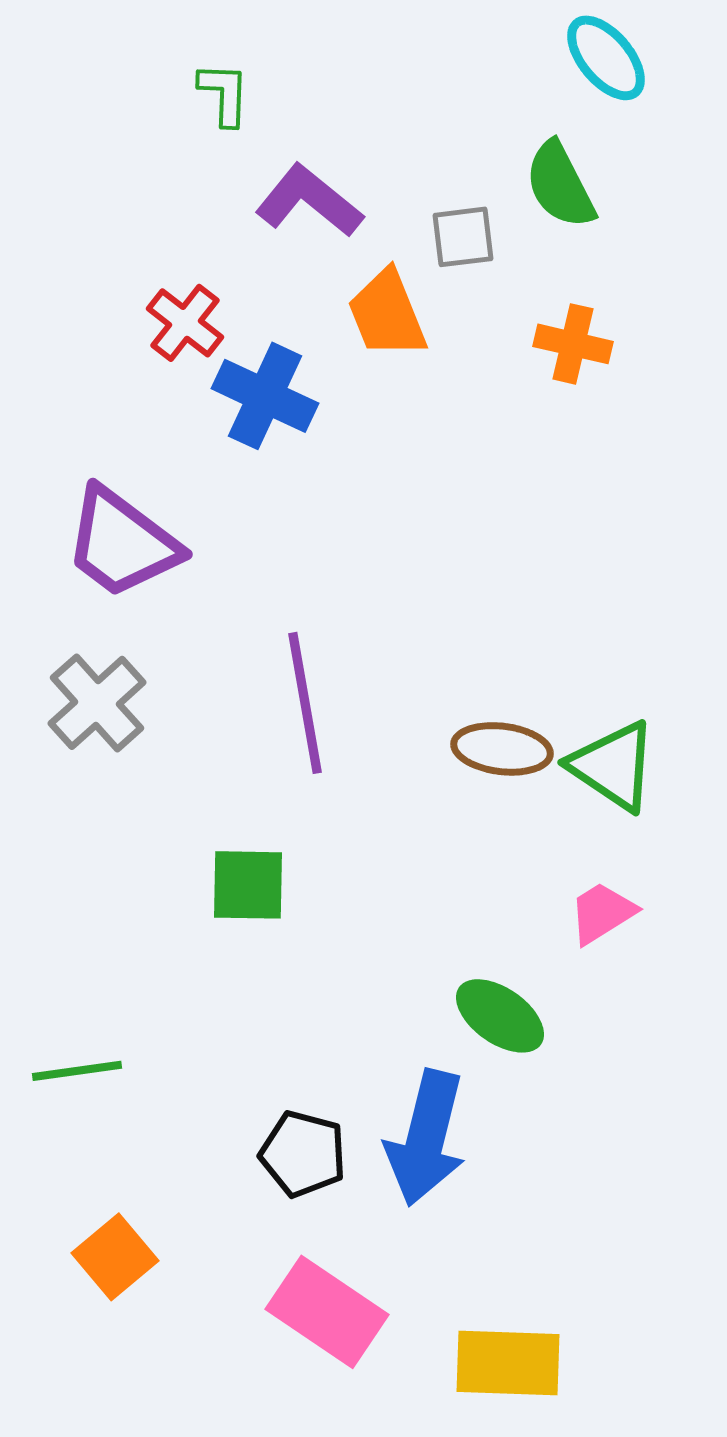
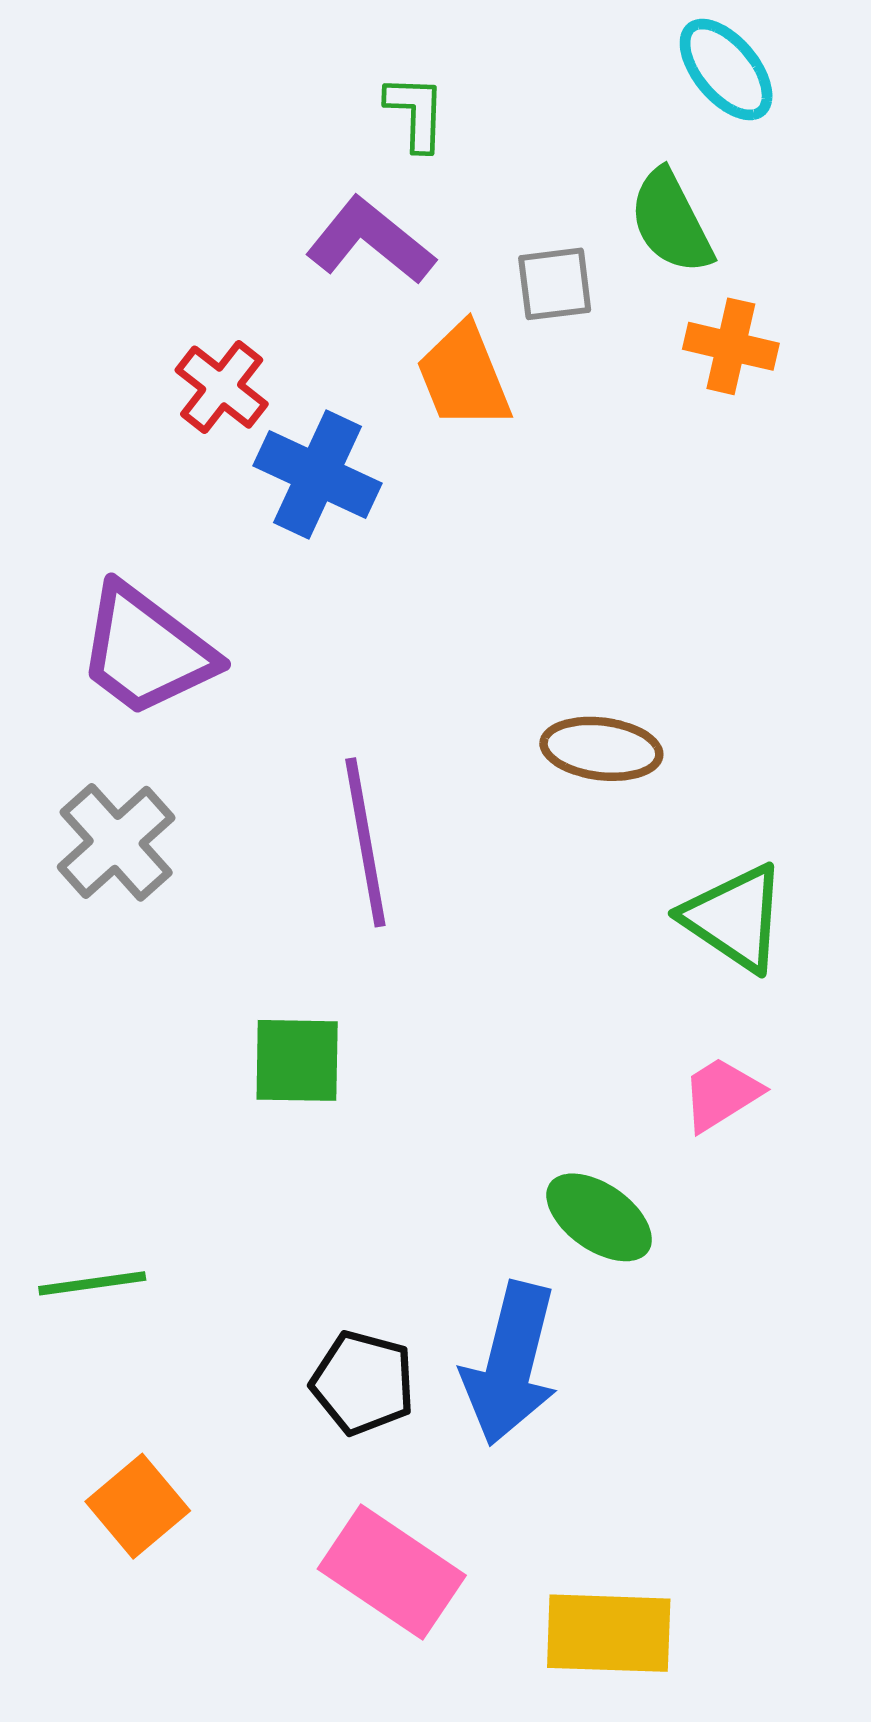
green L-shape: (224, 94) -> (416, 113), moved
orange cross: (573, 344) -> (731, 346), moved
brown ellipse: (502, 749) -> (601, 749), moved

